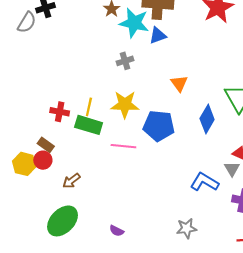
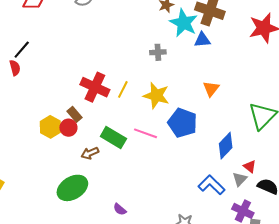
gray cross: (125, 61) -> (158, 52), moved
red cross: (60, 112) -> (95, 87), size x1.6
blue diamond: (207, 119) -> (226, 146), moved
green rectangle: (89, 125) -> (113, 138), moved

